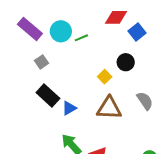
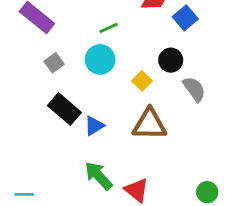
cyan circle: (61, 31) -> (100, 59), moved
gray semicircle: (145, 101) -> (194, 89), moved

